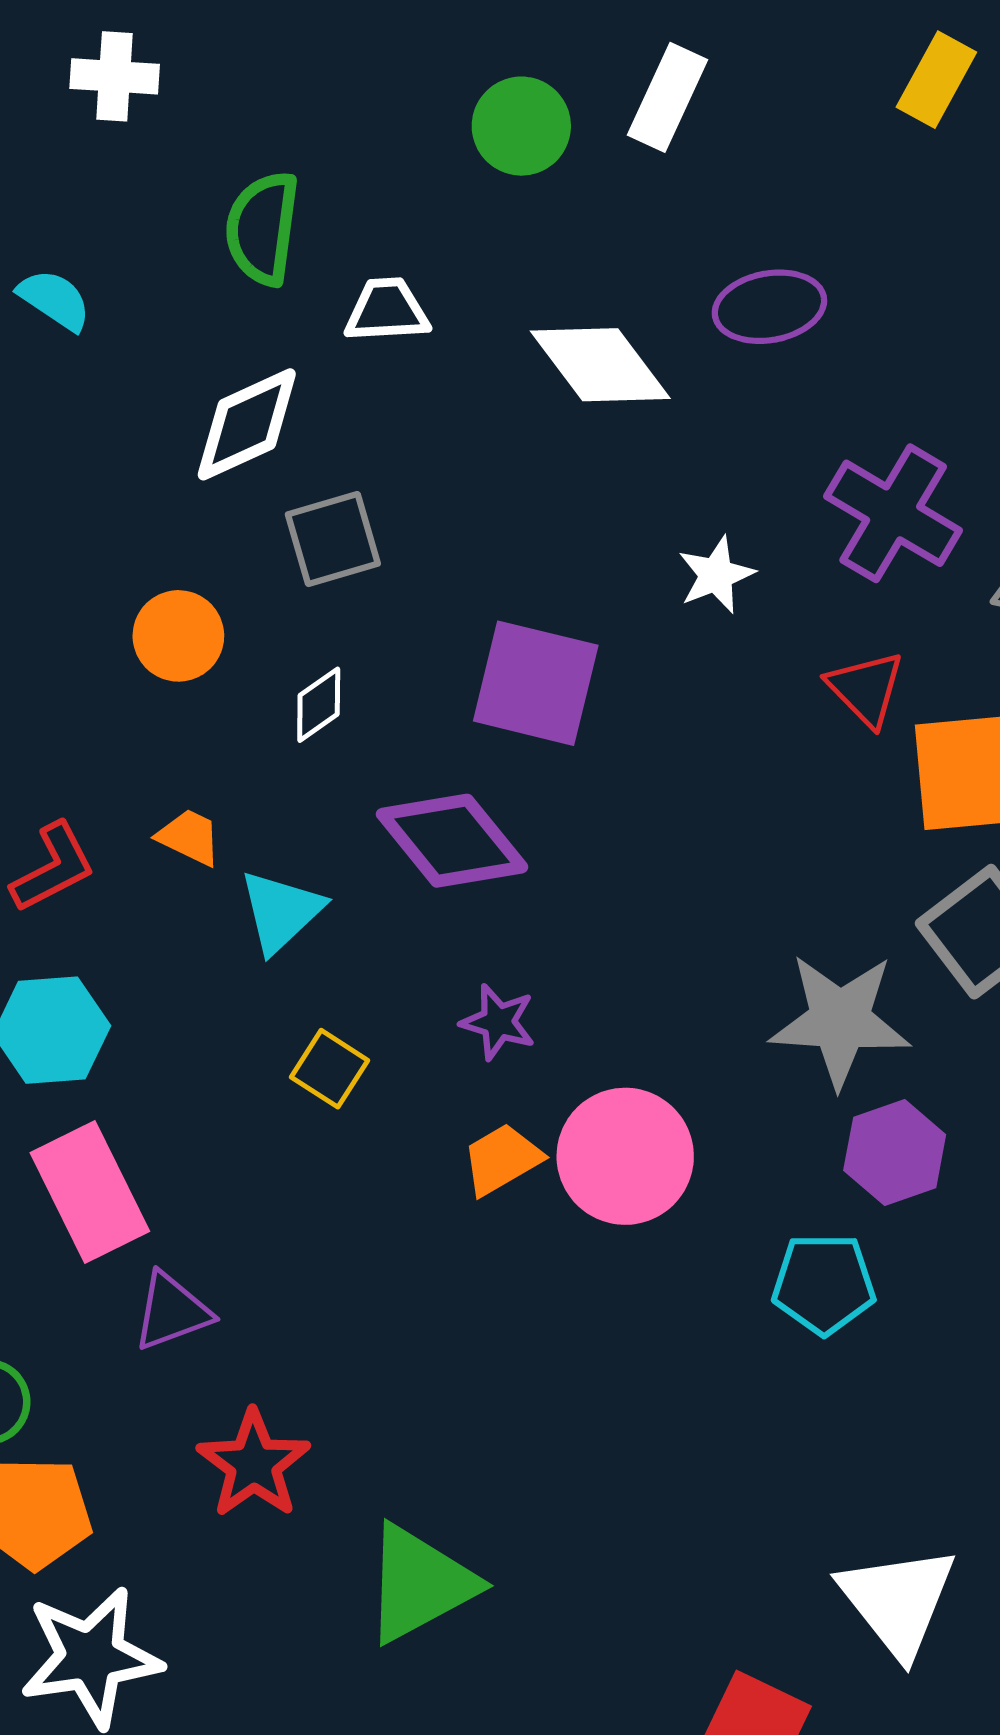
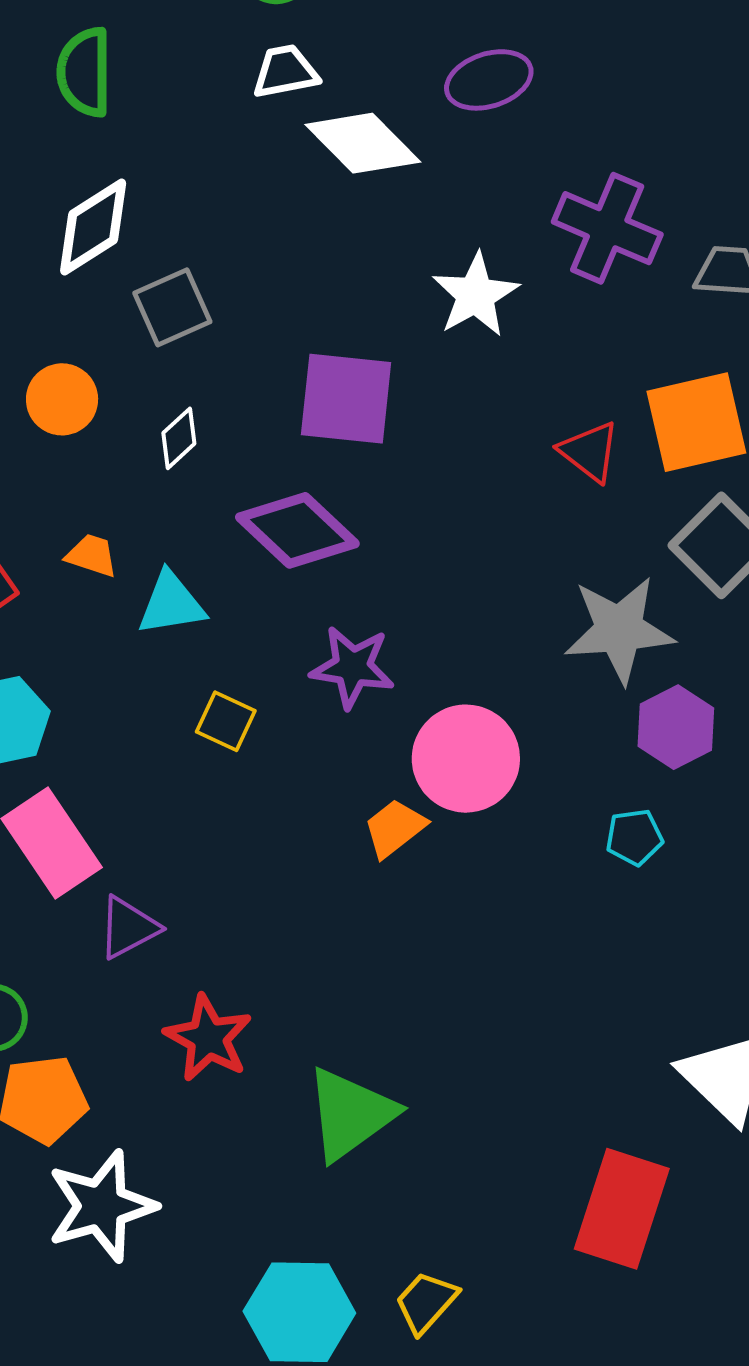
white trapezoid: (387, 310) -> (285, 72), moved
white star: (716, 575) -> (475, 295), size x1.4
red triangle: (866, 689) -> (590, 452), moved
cyan triangle: (281, 911) -> (171, 604), turned 42
purple star: (498, 1022) -> (352, 667), size x1.4
orange trapezoid: (502, 1159) -> (395, 828), moved
cyan pentagon: (824, 1284) -> (634, 837), size x0.7

